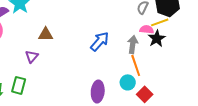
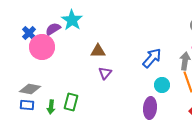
purple triangle: (32, 56) -> (105, 73), moved
cyan circle: (128, 82) -> (162, 85), moved

